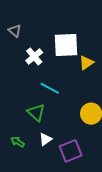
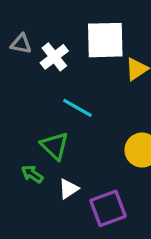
gray triangle: (15, 31) -> (21, 44), moved, turned -32
green arrow: (18, 142) -> (32, 174), moved

